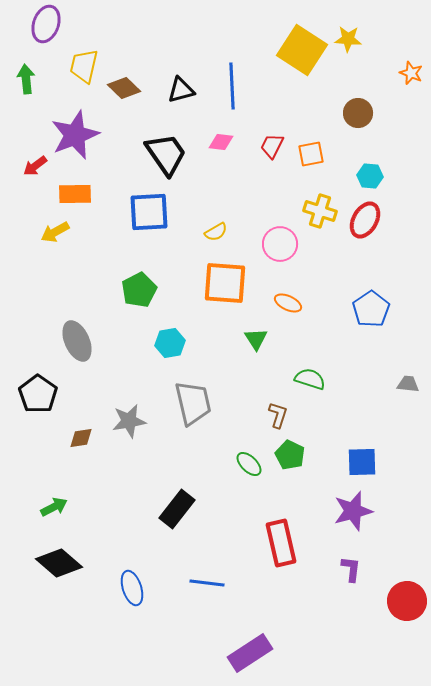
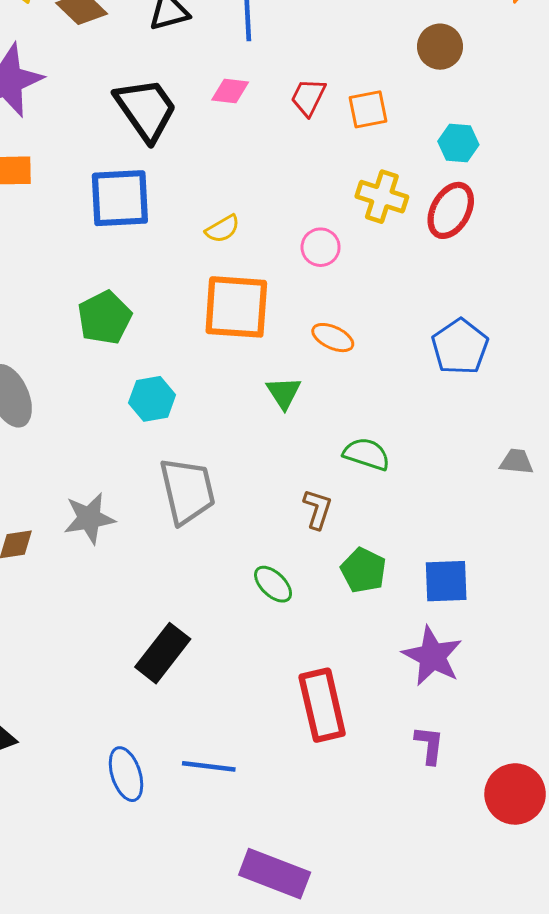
pink circle: (280, 244) -> (321, 247), size x0.7
green pentagon: (290, 455) -> (363, 570), moved
purple star: (353, 511) -> (432, 656), turned -30
blue ellipse: (132, 588) -> (126, 774), moved
purple rectangle: (250, 653) -> (275, 874), turned 54

